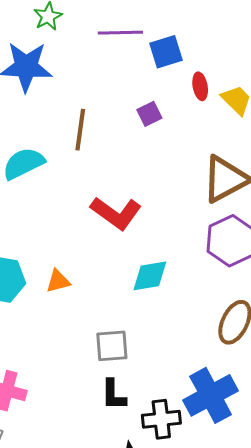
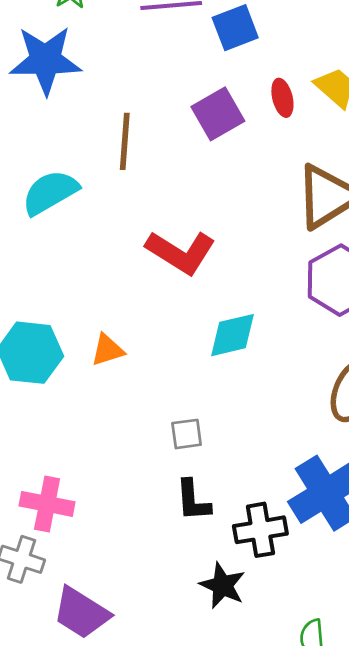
red ellipse: (200, 86) -> (282, 98), moved
purple square: (149, 114) -> (218, 114), size x1.5
gray square: (112, 346) -> (187, 434), size x0.7

